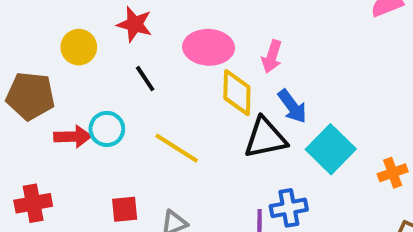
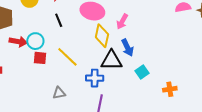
cyan square: (331, 149) -> (142, 72), size x0.6
blue cross: (289, 208) -> (95, 78), moved
red square: (125, 209) -> (40, 58), moved

